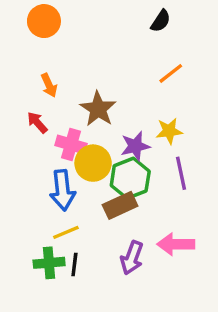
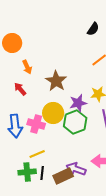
orange circle: (44, 21) -> (12, 43), moved
pink cross: (71, 144) -> (36, 124), moved
blue arrow: (63, 190) -> (15, 126), moved
brown rectangle: (120, 205) -> (63, 176), moved
purple arrow: (132, 258) -> (76, 169), turned 90

